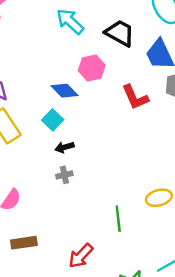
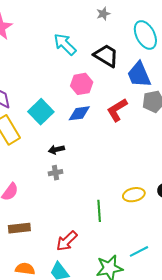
blue diamond: (64, 91) -> (79, 113), moved, turned -55
red L-shape: (135, 97) -> (117, 110), turned 80
cyan square: (53, 120) -> (41, 112), moved, size x1.4

